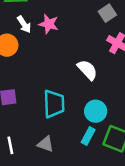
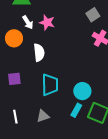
white semicircle: (87, 70) -> (39, 53), moved, turned 36
gray triangle: (45, 144) -> (43, 116), turned -40

